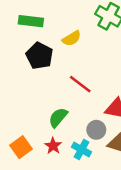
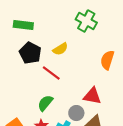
yellow semicircle: (72, 38) -> (60, 49), moved
red line: (80, 84) -> (51, 73), moved

